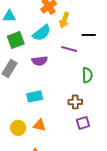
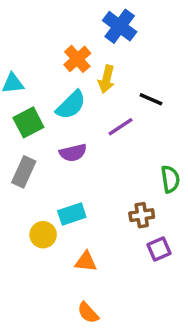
black line: (89, 35) -> (151, 99), turned 32
purple line: (69, 49) -> (120, 127), turned -42
green semicircle: (87, 75) -> (170, 179), moved
yellow circle: (18, 128) -> (43, 235), moved

